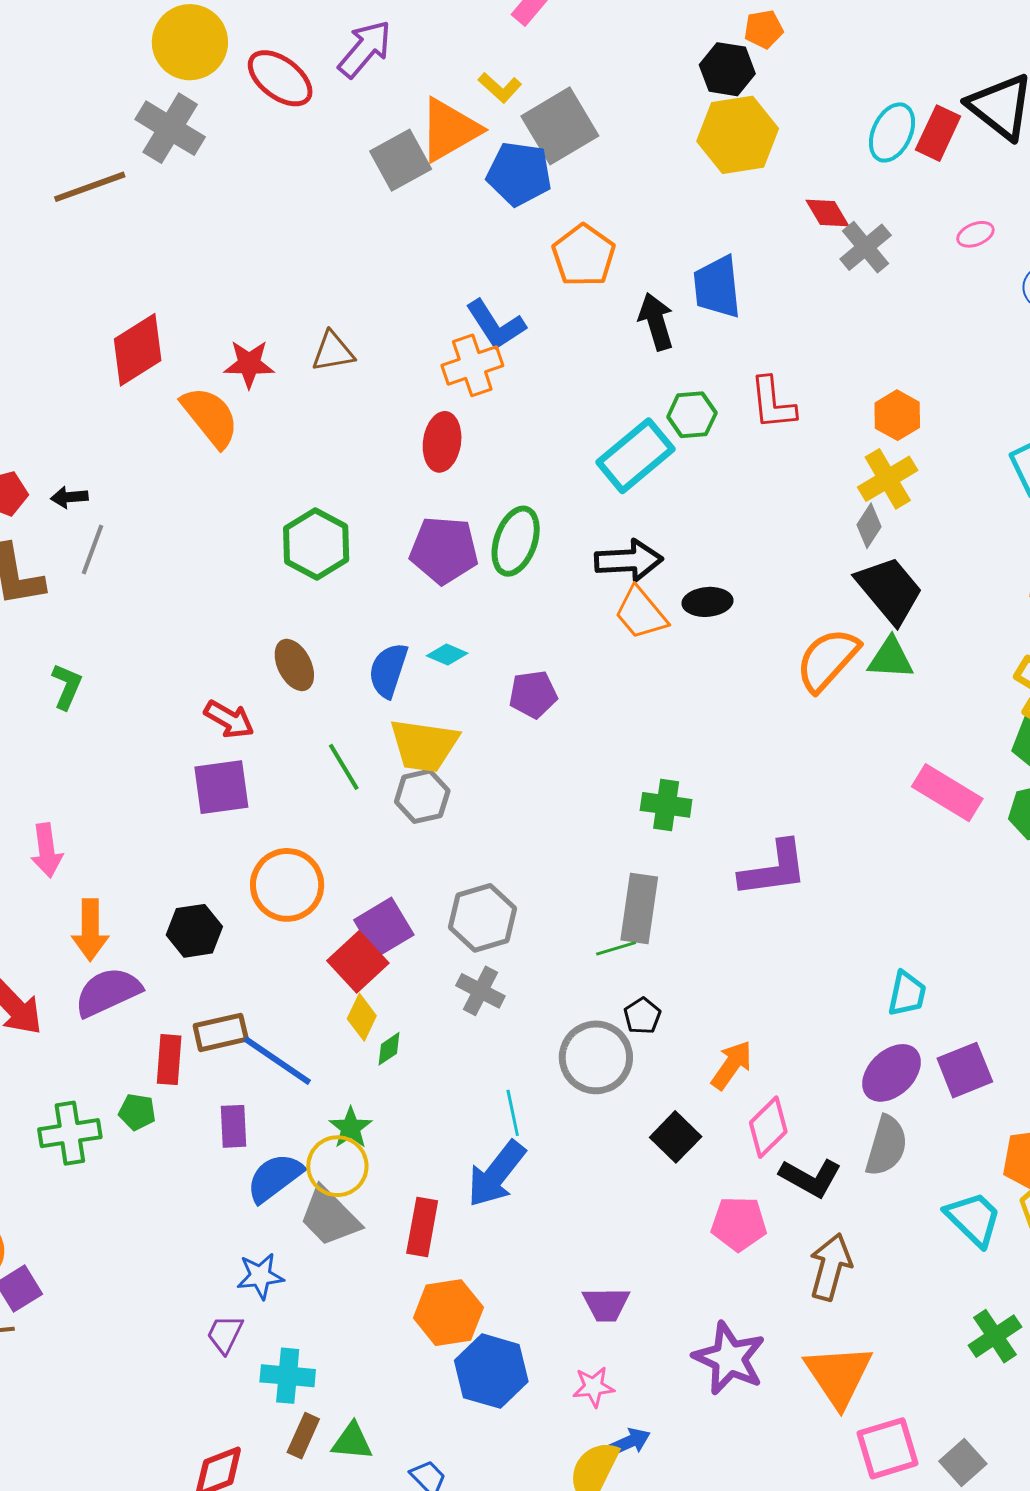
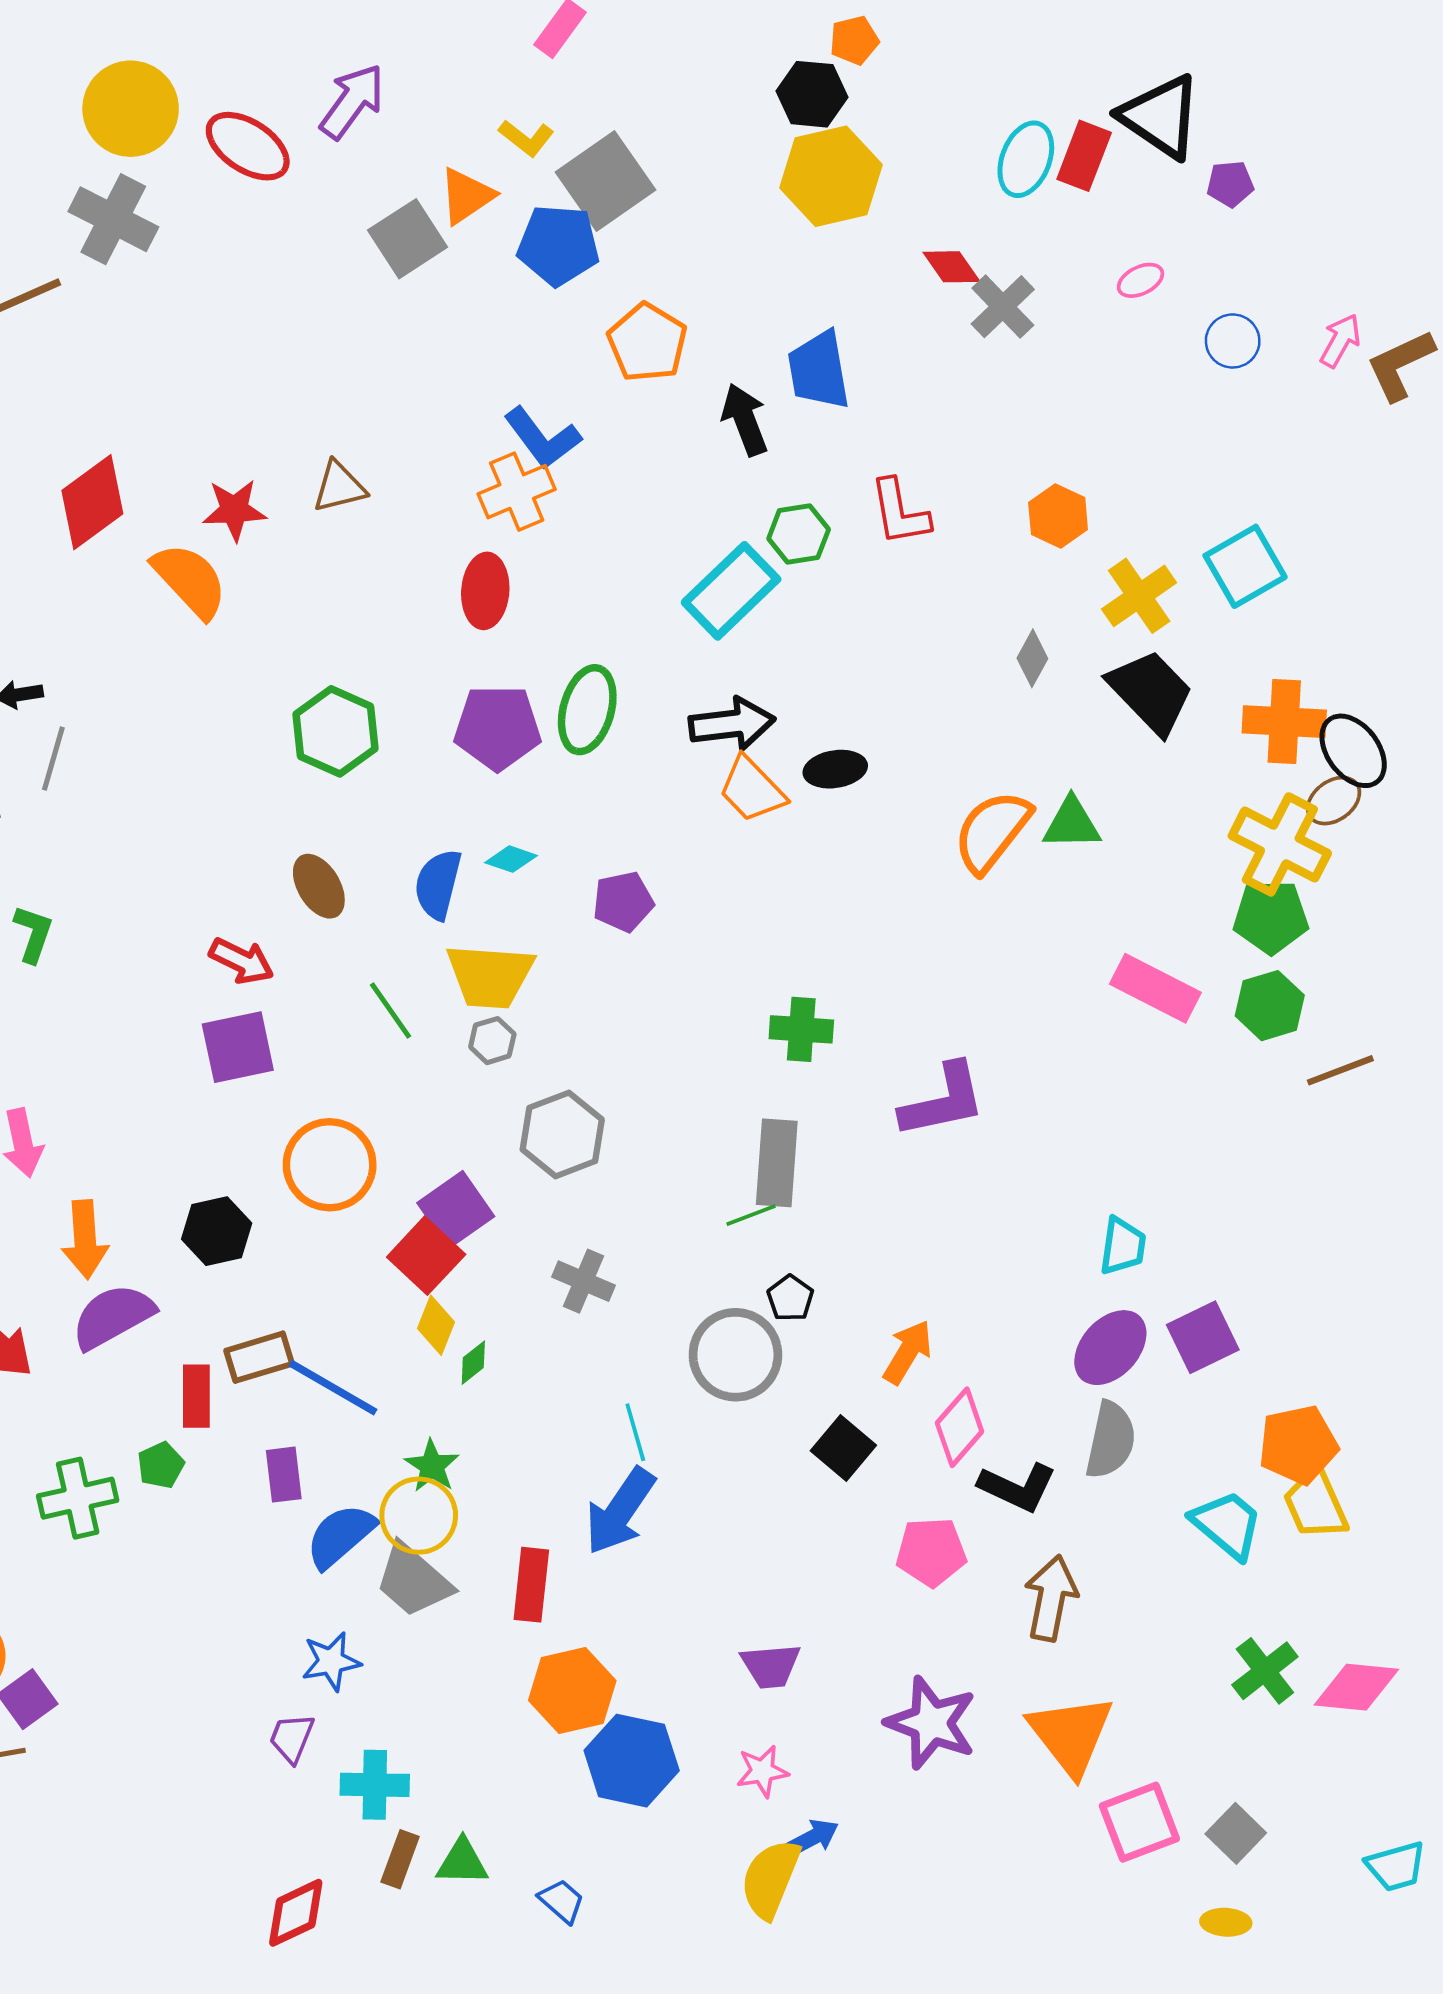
orange triangle: (449, 130) -> (466, 196), size x0.7
yellow cross: (888, 479) -> (1139, 596), moved
black trapezoid: (889, 590) -> (1151, 692), moved
gray hexagon: (422, 796) -> (492, 1041), size x0.7
gray hexagon: (483, 918) -> (562, 1134), moved
green pentagon: (137, 1112) -> (161, 1465), turned -30

